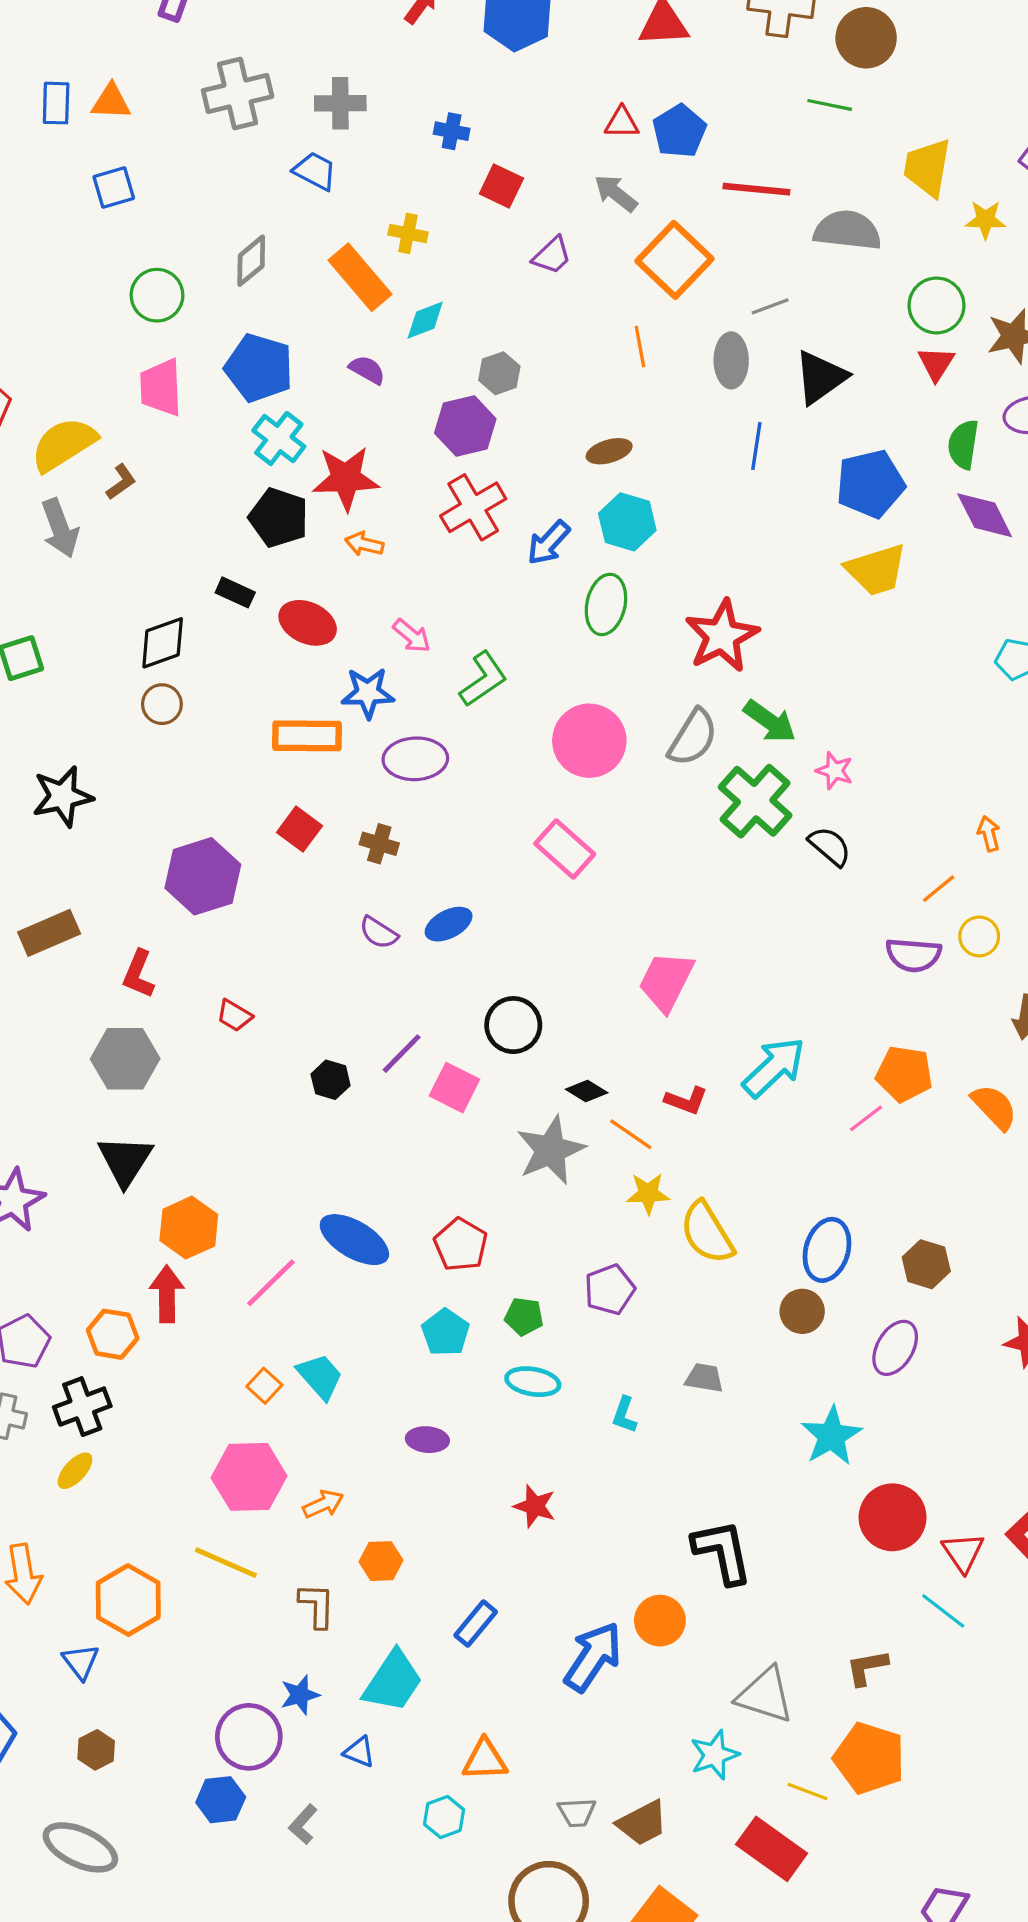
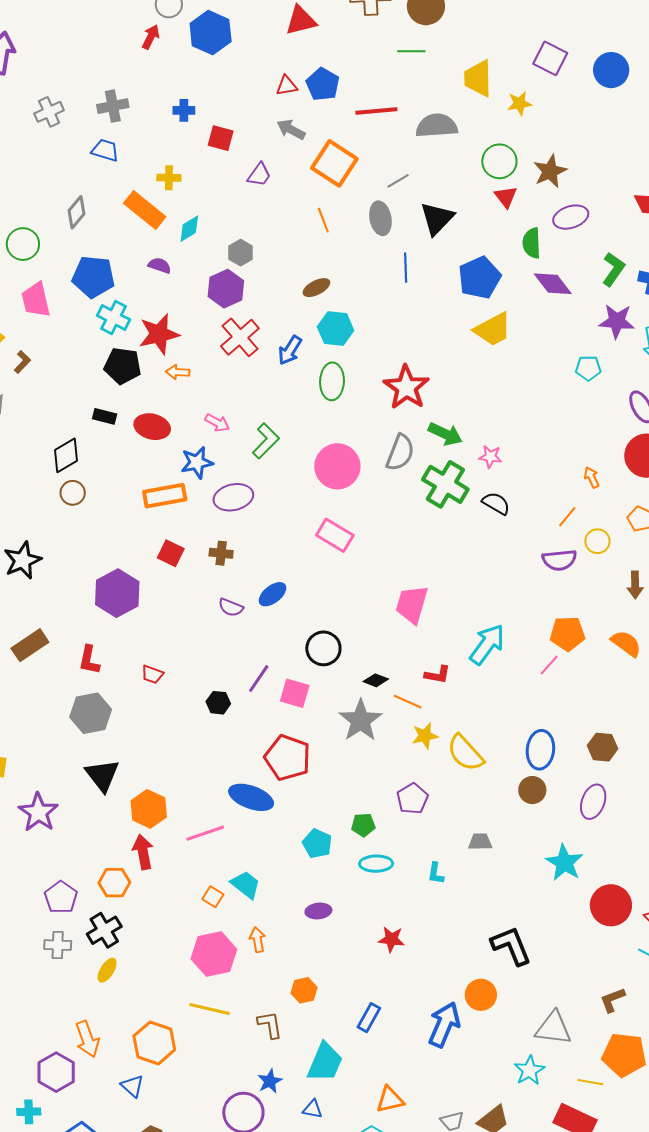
gray cross: (238, 94) -> (49, 112), size x0.7
red pentagon: (461, 1245) -> (288, 758), moved, size x1.4
pink line: (271, 1283) -> (205, 833), turned 36
orange arrow: (323, 1504) -> (257, 940), moved, turned -65

